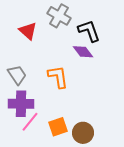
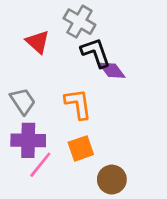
black L-shape: (89, 31) -> (96, 53), moved
orange square: (58, 127) -> (81, 148), moved

